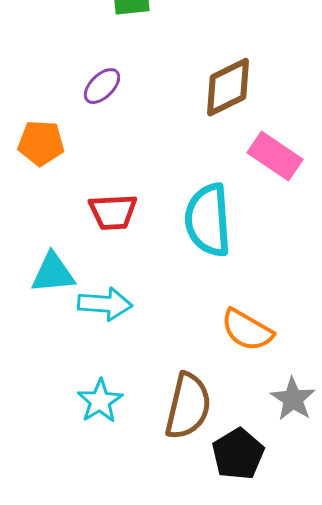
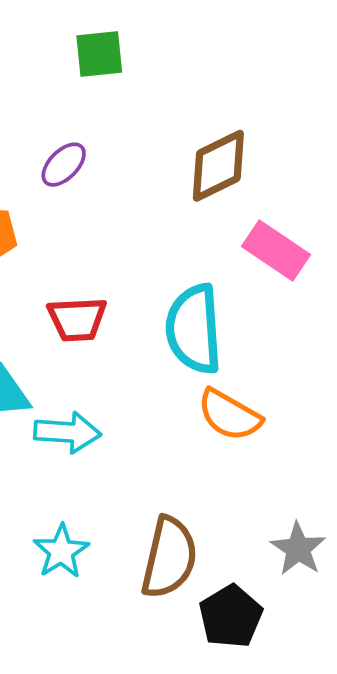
orange semicircle: (247, 330) -> (229, 415), moved

